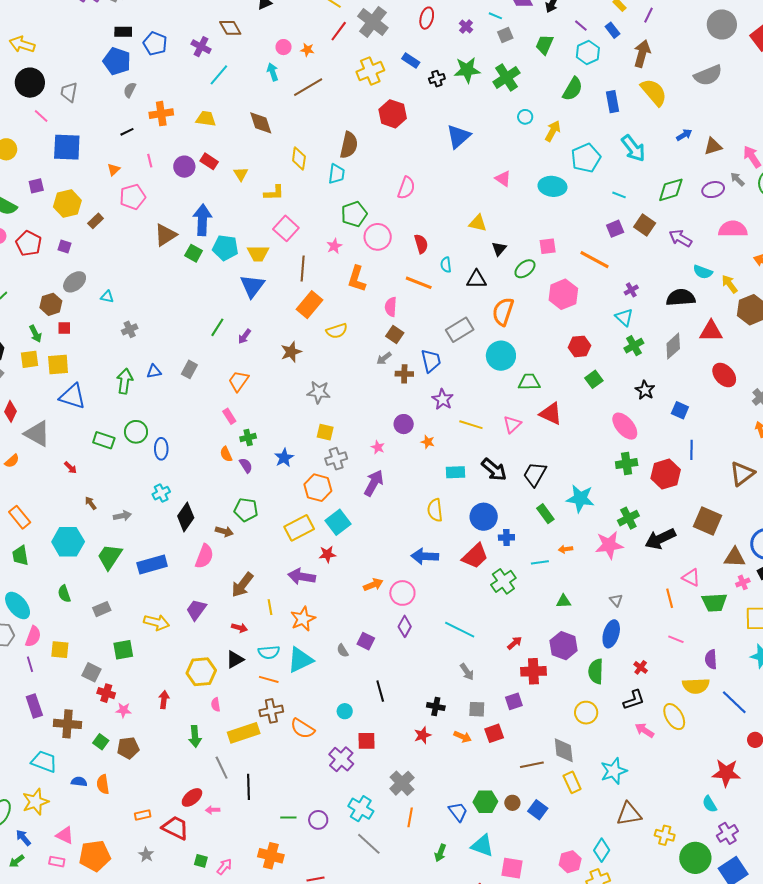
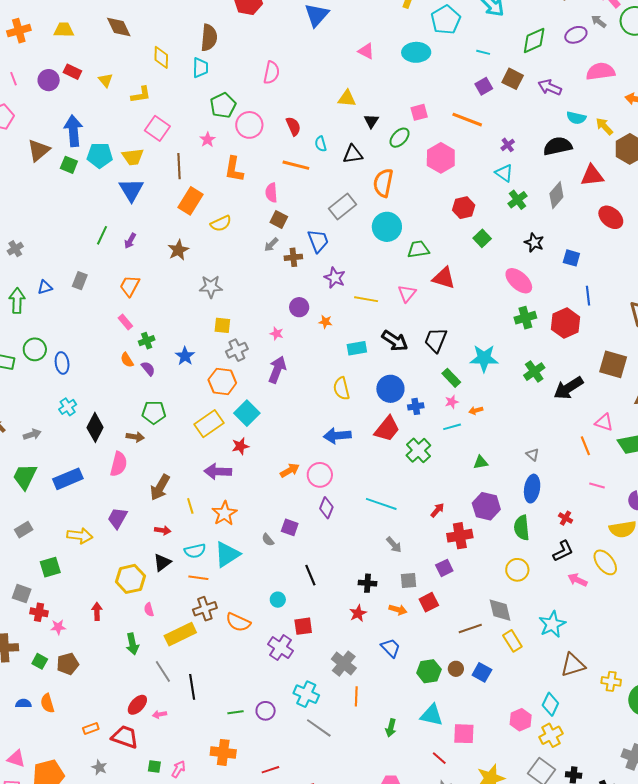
pink star: (609, 545) -> (452, 402), moved, size x0.5
blue trapezoid: (458, 812) -> (391, 648), moved

